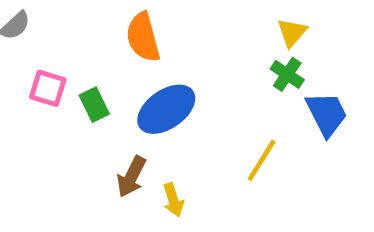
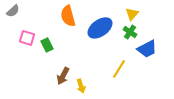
blue ellipse: (166, 109) -> (100, 28), moved
blue trapezoid: (327, 114) -> (147, 49), turned 90

